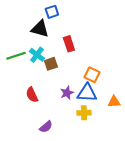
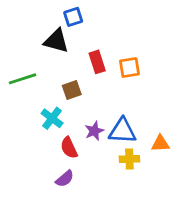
cyan cross: (37, 55) -> (52, 118), moved
orange square: (92, 75) -> (129, 68), moved, turned -35
red semicircle: (32, 95) -> (69, 148), moved
yellow cross: (84, 113) -> (129, 159), moved

